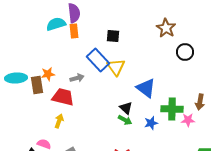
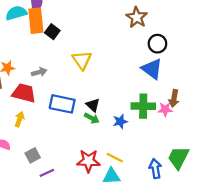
orange rectangle: (74, 31) -> (36, 21), size x1.6
black square: (113, 36) -> (52, 32), moved, turned 32
blue rectangle: (98, 60) -> (62, 104), moved, turned -35
blue triangle: (146, 88) -> (152, 69), moved
pink star: (188, 120) -> (165, 109), moved

